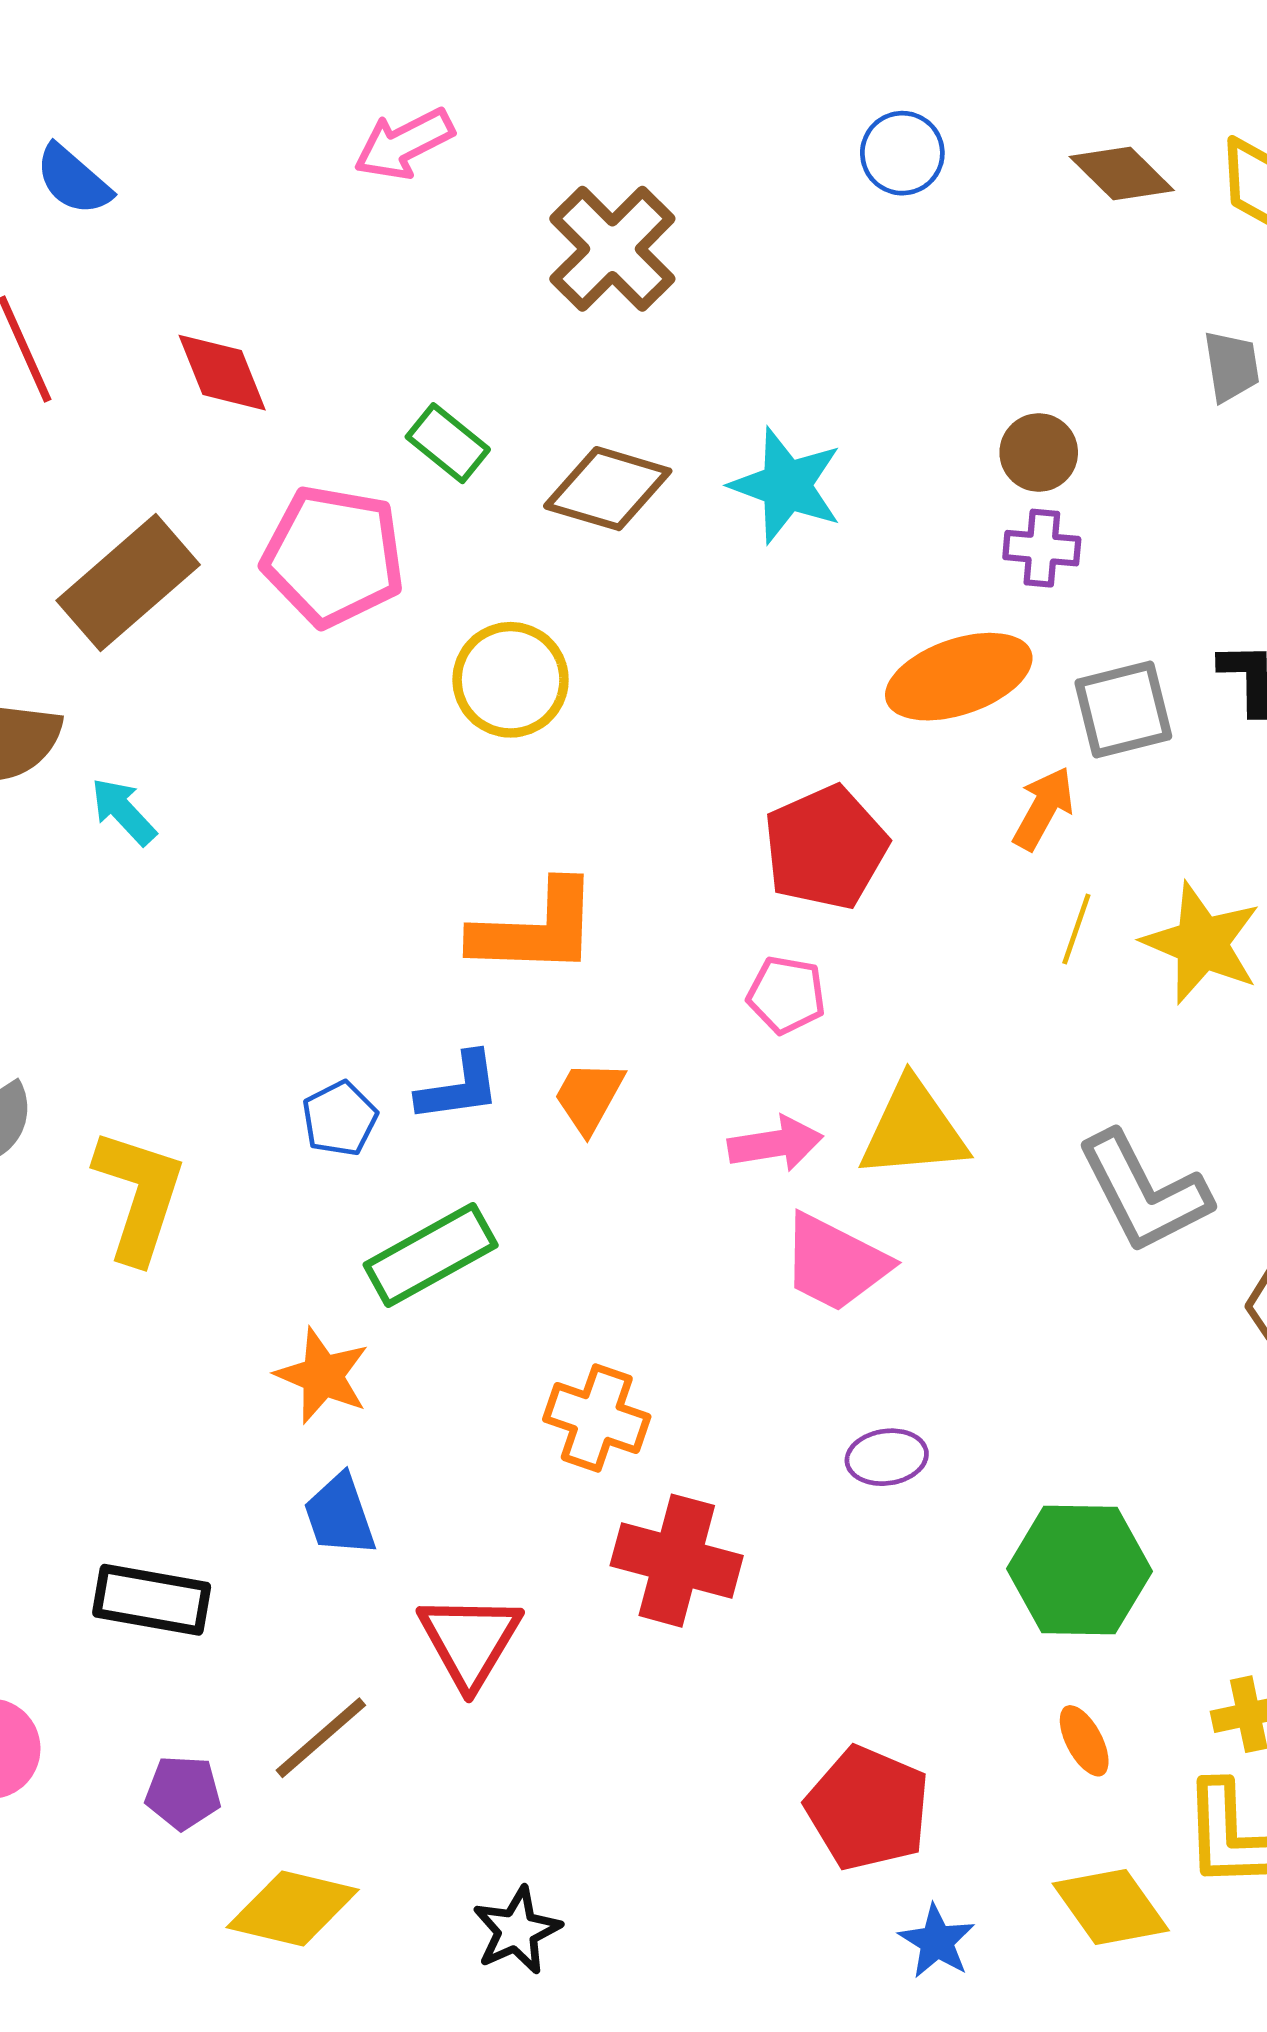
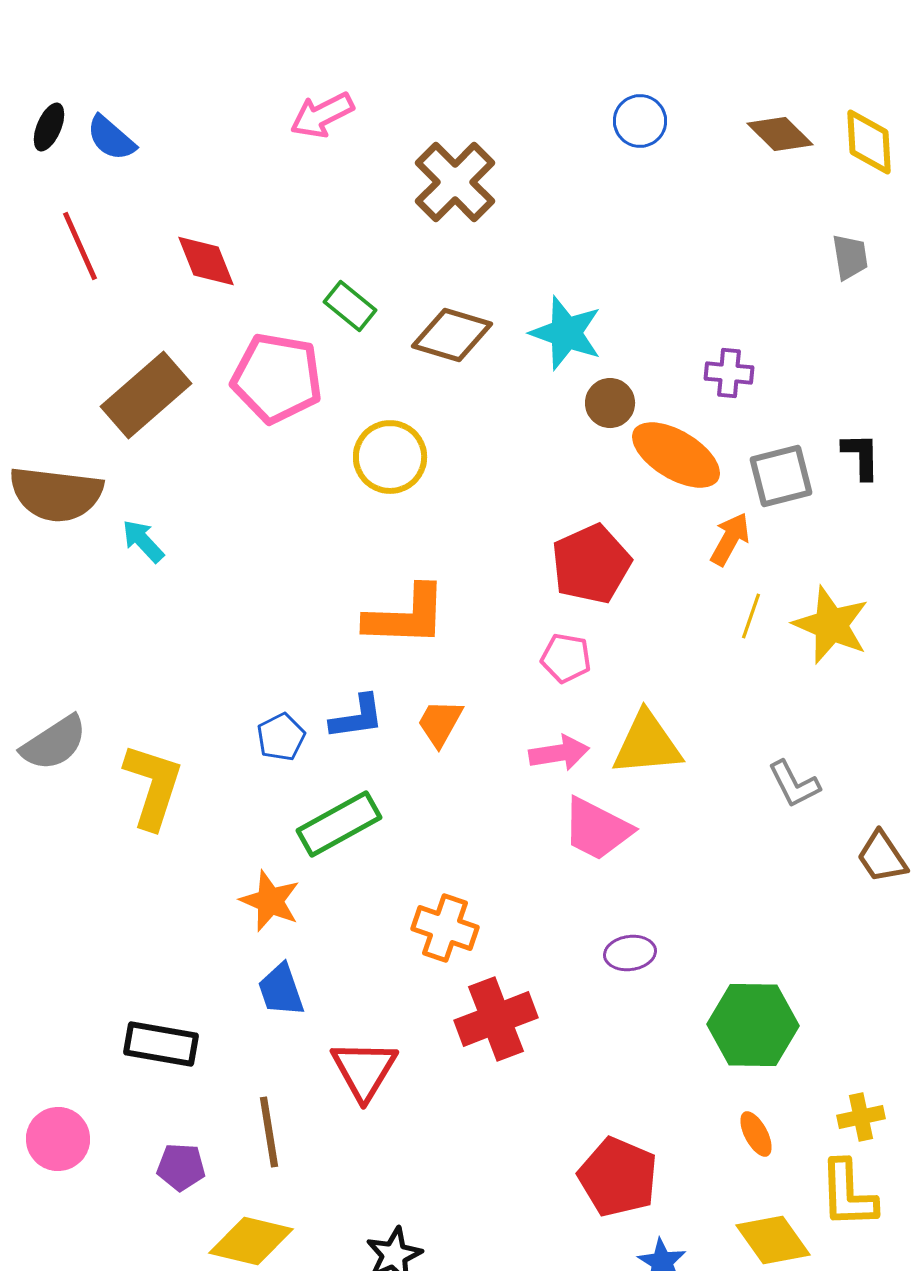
brown circle: (1039, 453) -> (610, 403), moved
orange ellipse: (959, 677) -> (676, 455), turned 50
gray L-shape: (1144, 1192) -> (794, 784), size x0.6
red cross: (677, 1561) -> (496, 1019), turned -36
brown line: (321, 1738) -> (269, 1132), turned -58

